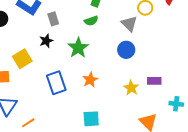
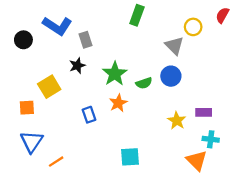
green semicircle: (91, 21) -> (144, 83), moved
orange star: (90, 80) -> (118, 103), moved
blue rectangle: (56, 83) -> (89, 115), size x0.6
cyan cross: (176, 104) -> (211, 139), moved

